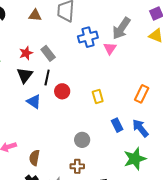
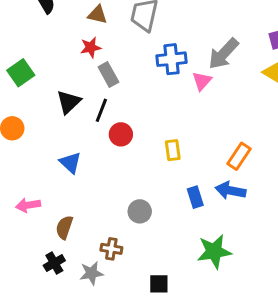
red star: (26, 53) -> (91, 47), moved
blue triangle: (34, 102) -> (70, 163), moved
blue arrow: (140, 128) -> (231, 191), moved, turned -48
brown cross: (77, 166) -> (111, 249), moved

